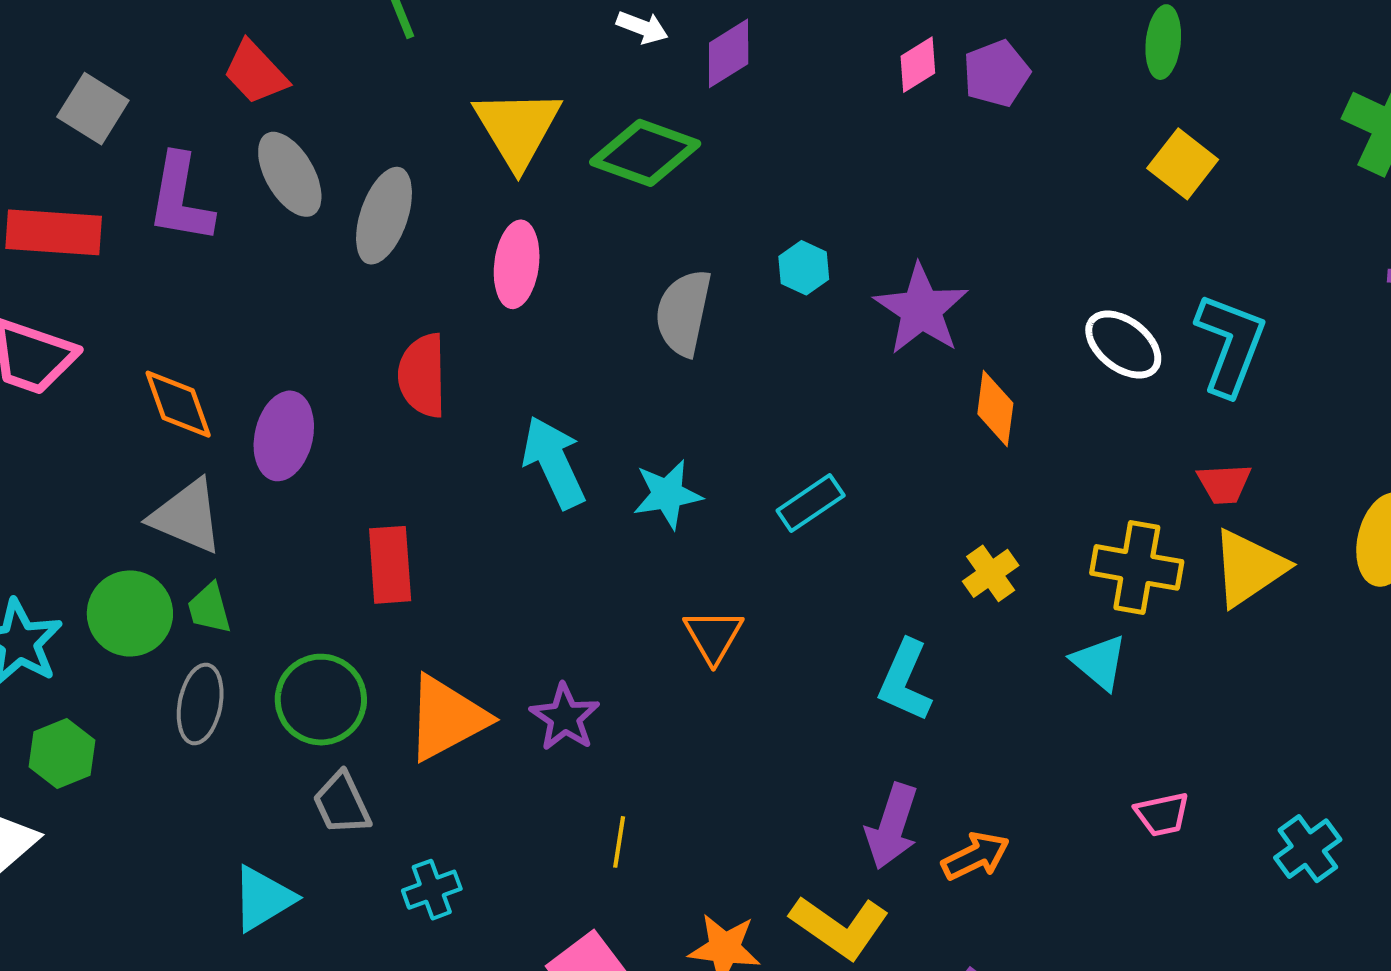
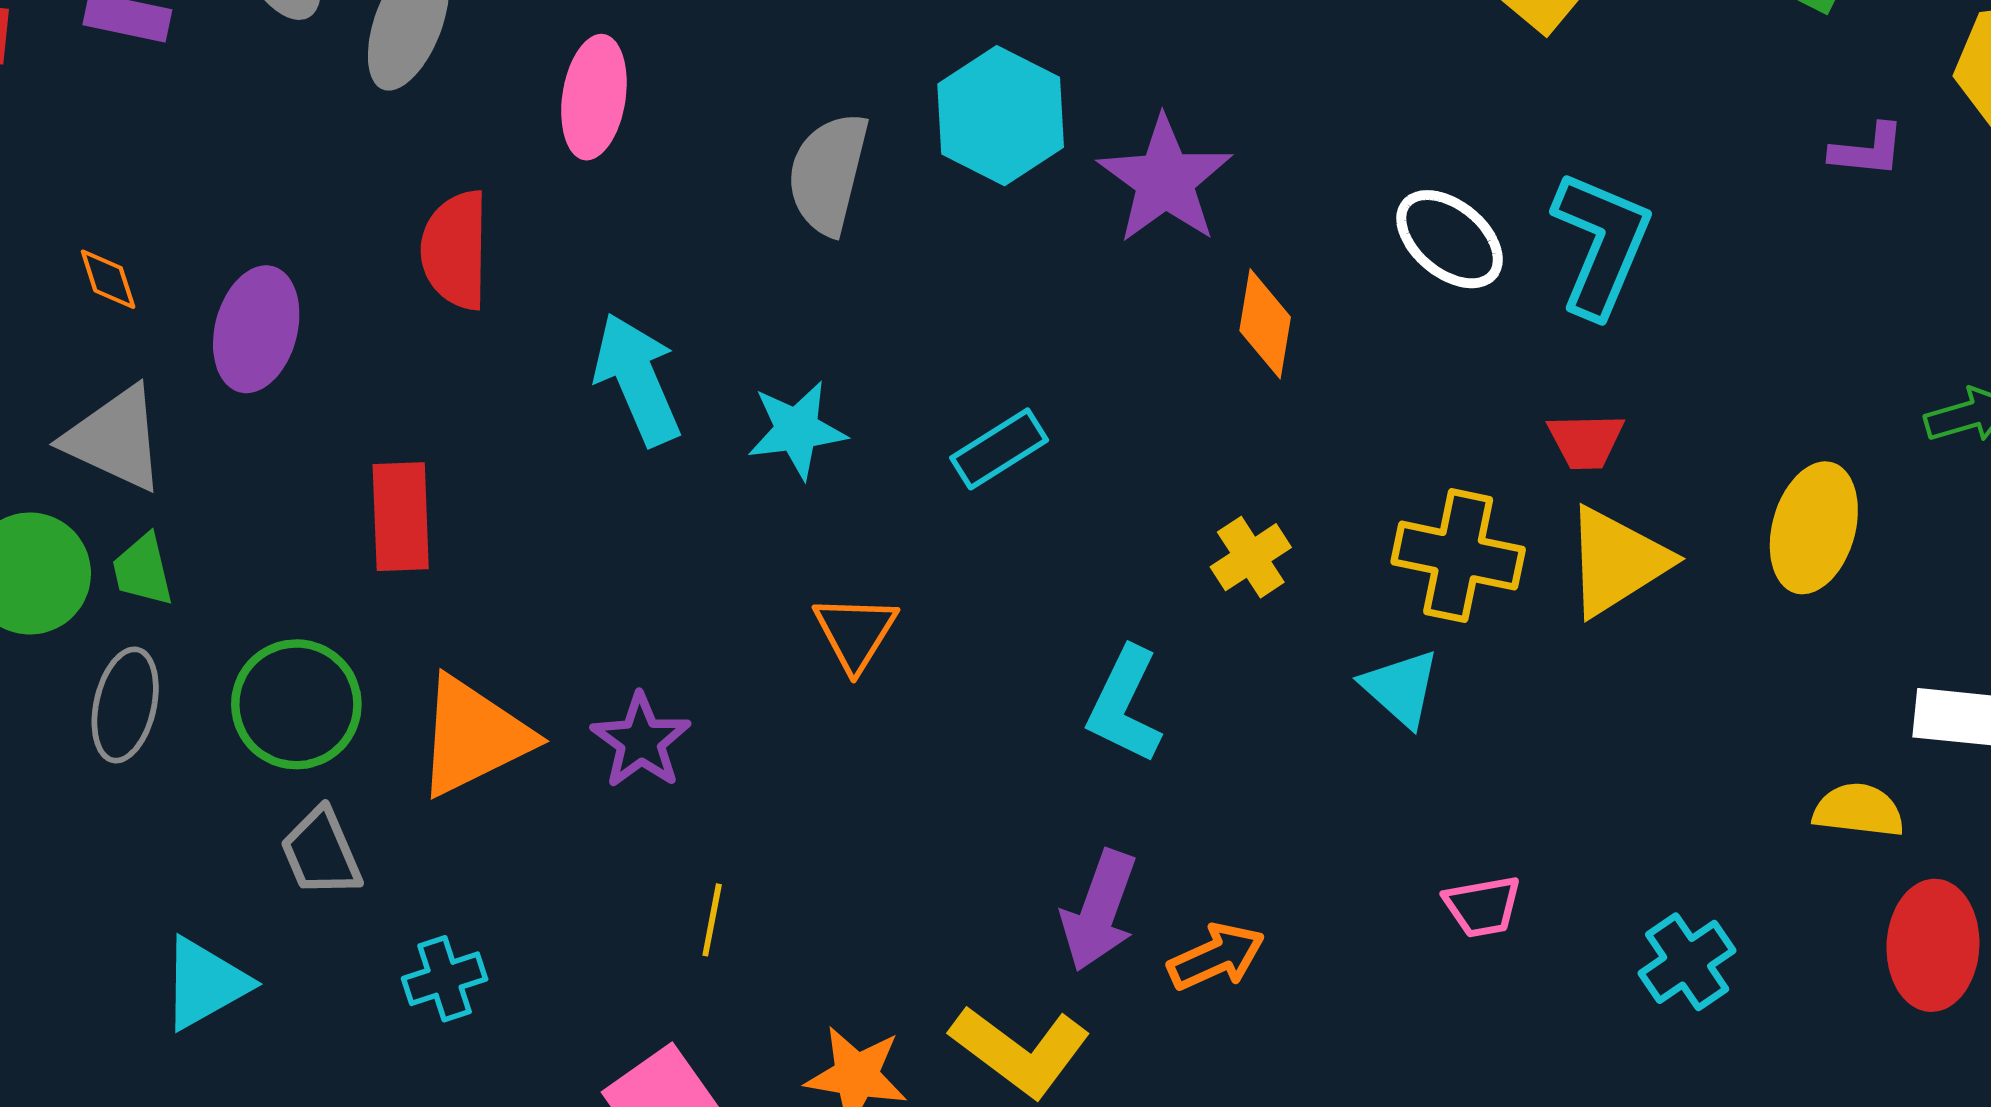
cyan hexagon: (804, 268) -> (1001, 116), size x1.8
orange diamond: (178, 404) -> (108, 279), size x0.6

